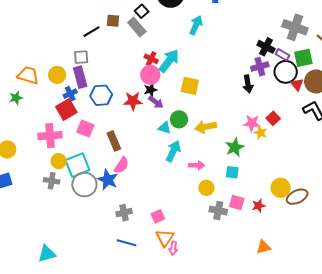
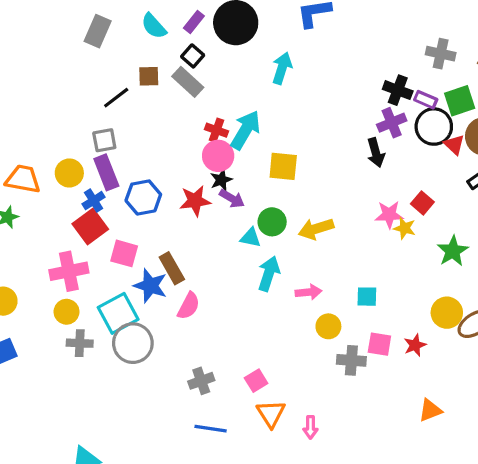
gray cross: (295, 27) -> (441, 54), size x0.7
green star: (235, 147) -> (453, 251), moved
yellow circle: (59, 161) -> (66, 312), moved
blue star: (108, 180) -> (150, 286), moved
pink arrow: (173, 248) -> (310, 427), moved

